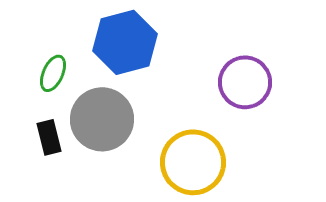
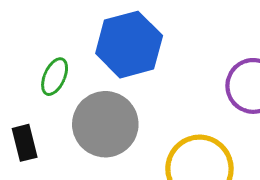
black rectangle: (49, 137) -> (25, 143), moved

